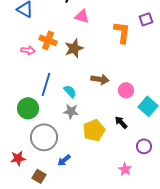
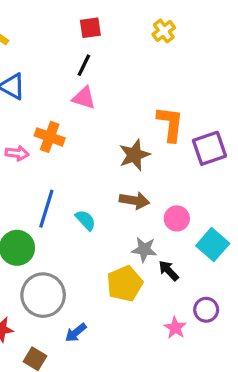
pink triangle: (82, 16) -> (84, 98), moved
purple square: (146, 19) -> (209, 148), moved, size x1.5
brown star: (74, 48) -> (134, 155), moved
gray star: (71, 111) -> (144, 249), moved
pink star: (125, 169) -> (175, 328), moved

